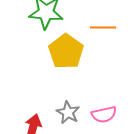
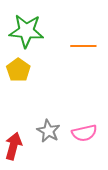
yellow pentagon: (66, 51) -> (18, 70), moved, size x0.7

